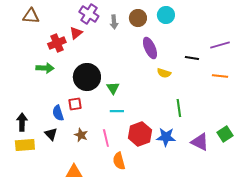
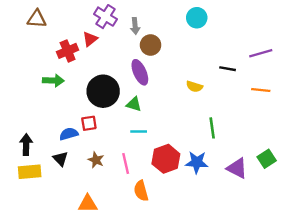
brown circle: (138, 18) -> (151, 45), moved
purple ellipse: (150, 48) -> (140, 72), moved
green triangle: (113, 88) -> (134, 104), turned -40
blue semicircle: (58, 113) -> (69, 134), turned 91

